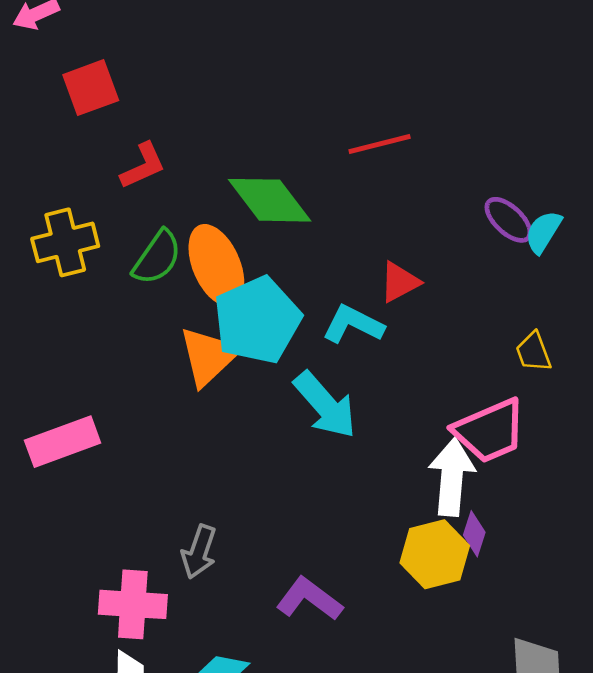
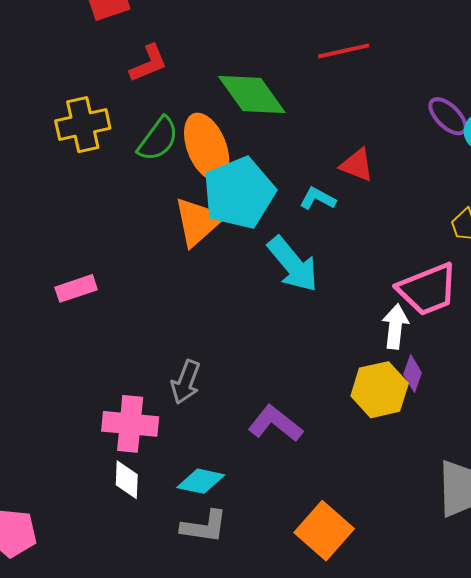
red triangle: (400, 282) -> (357, 165), turned 48
cyan L-shape: (353, 324) -> (318, 199), size x0.7
pink rectangle: (63, 442) -> (76, 288), size x0.7
white arrow: (452, 477) -> (395, 326), size x0.7

